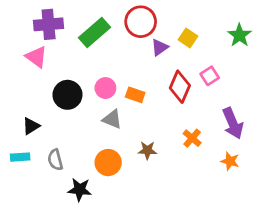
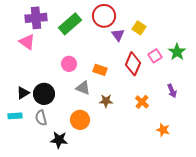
green star: (239, 35) -> (177, 52), moved
purple triangle: (160, 47) -> (118, 35), turned -32
pink circle: (105, 88) -> (69, 64), moved
black circle: (67, 95) -> (44, 94), moved
purple arrow: (233, 123) -> (172, 91), size x0.6
brown star: (147, 150) -> (106, 101), moved
orange star: (230, 161) -> (163, 130), moved

